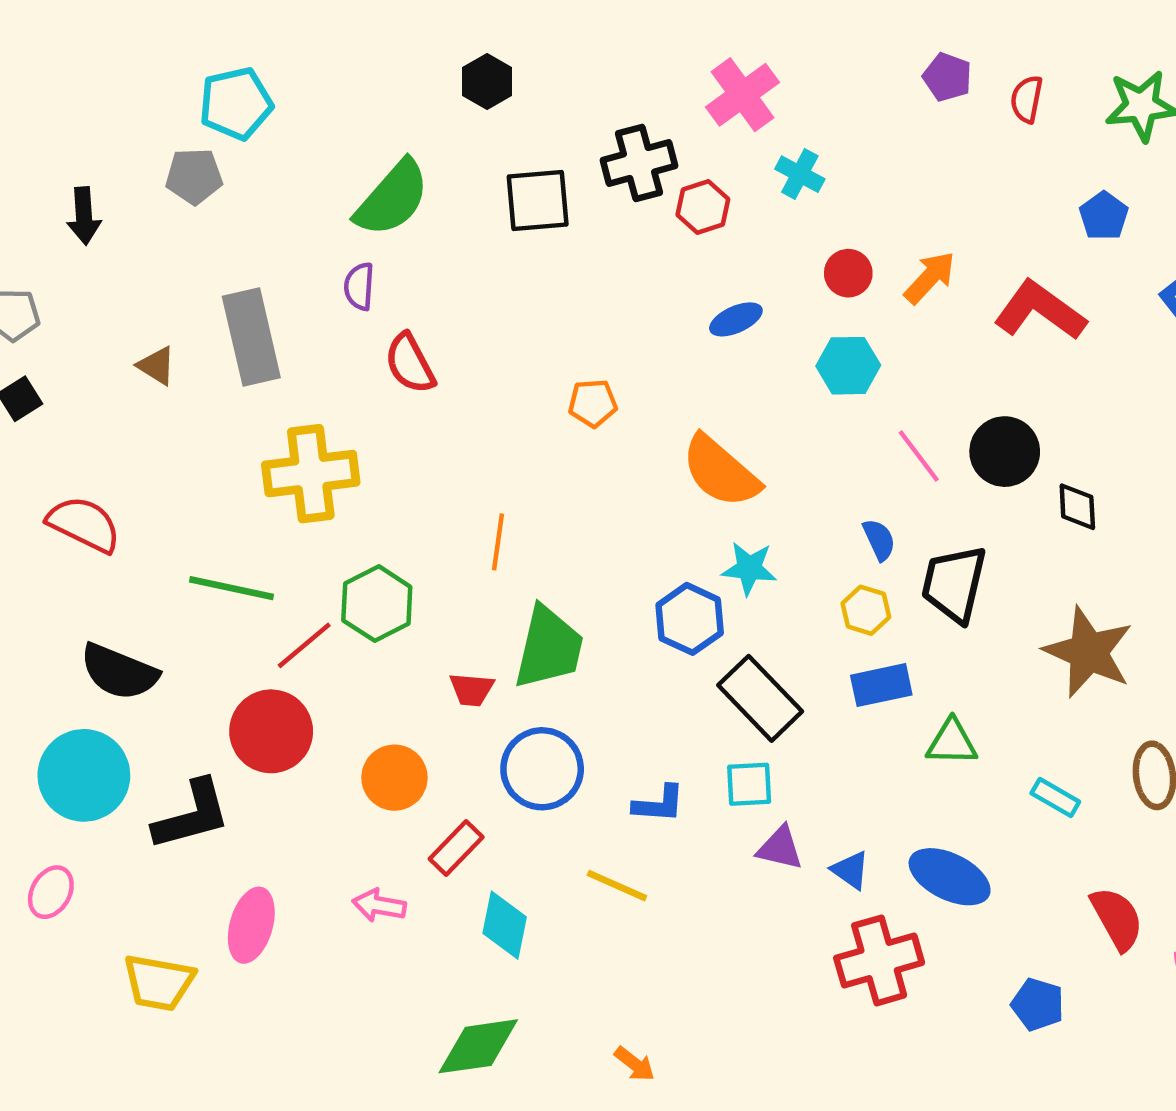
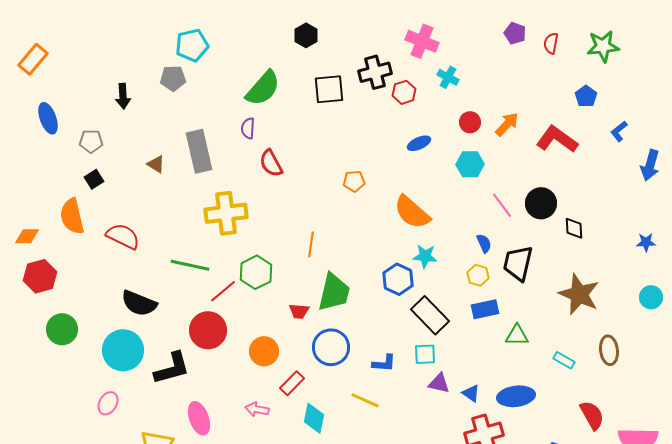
pink cross: (743, 95) -> (422, 41), turned -32
blue ellipse: (950, 877) -> (516, 396), turned -33
pink ellipse: (251, 925) -> (199, 418), turned -36

